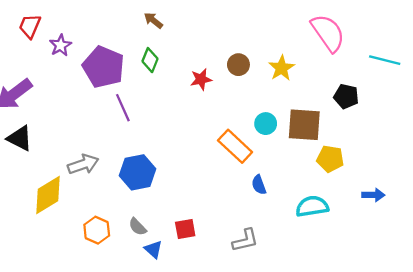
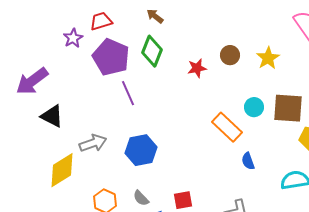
red trapezoid: (30, 26) -> (101, 21), moved, turned 50
green diamond: (150, 60) -> (152, 51), size x1.4
black triangle: (20, 138) -> (52, 116), moved

